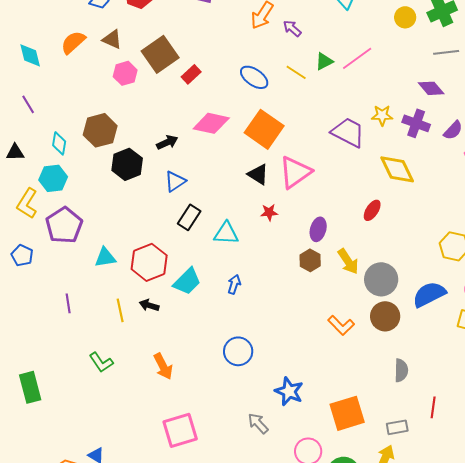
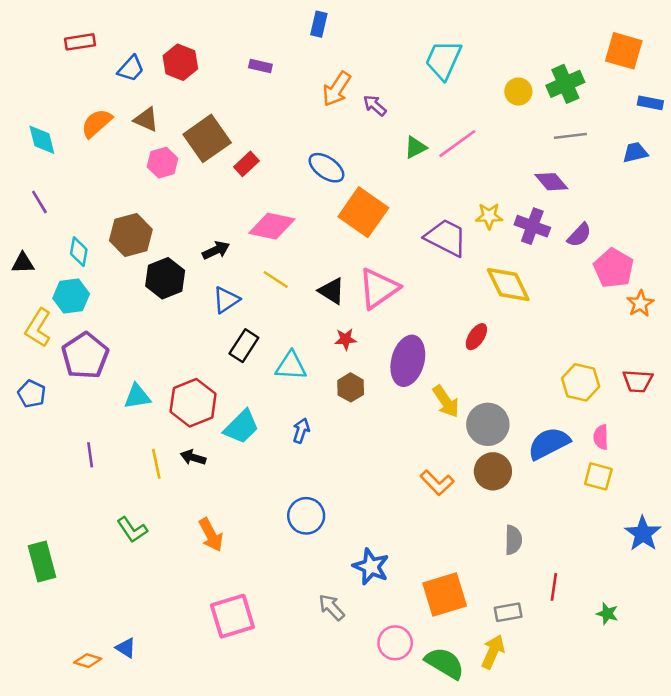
yellow line: (296, 72) -> (276, 279), moved
orange square: (264, 129) -> (363, 212), moved
purple ellipse: (318, 229) -> (408, 361), size x1.6
brown hexagon: (310, 260) -> (351, 387), moved

